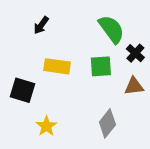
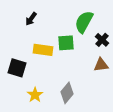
green semicircle: (111, 29) -> (84, 22), turned -115
green square: (101, 66) -> (66, 43), moved
gray diamond: (107, 123) -> (67, 93), moved

